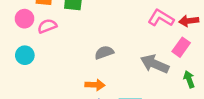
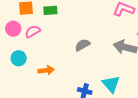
orange arrow: (95, 85) -> (46, 70), moved

